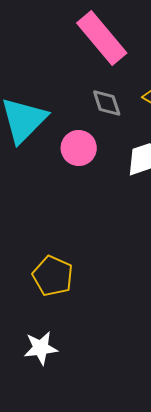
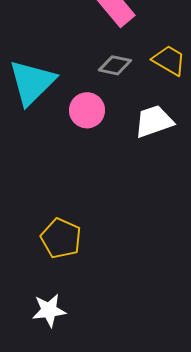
gray diamond: (107, 103) -> (115, 65), turned -60

